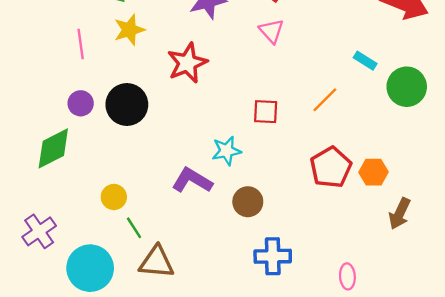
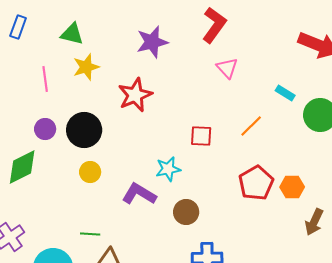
pink triangle: (272, 31) -> (227, 68), moved
yellow circle: (114, 197) -> (90, 172), moved
green line: (134, 228) -> (90, 234), turned -54

